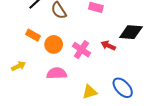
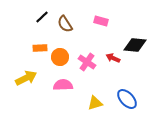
orange rectangle: (33, 35) -> (40, 48), turned -32
yellow arrow: (19, 66) -> (26, 78), size x1.5

